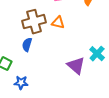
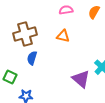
brown cross: (34, 22) -> (25, 34), moved

